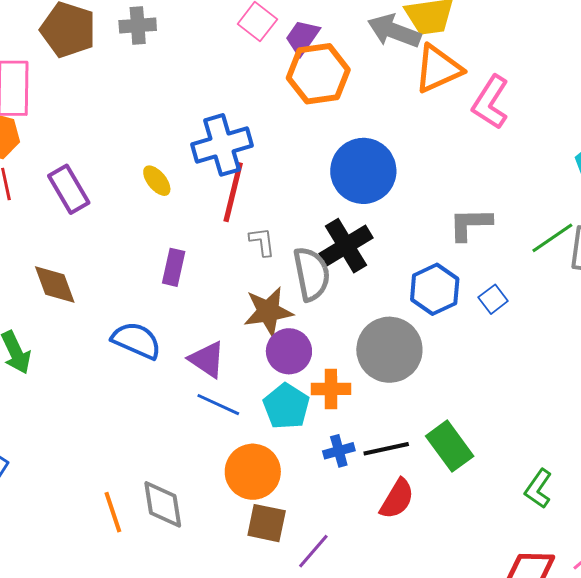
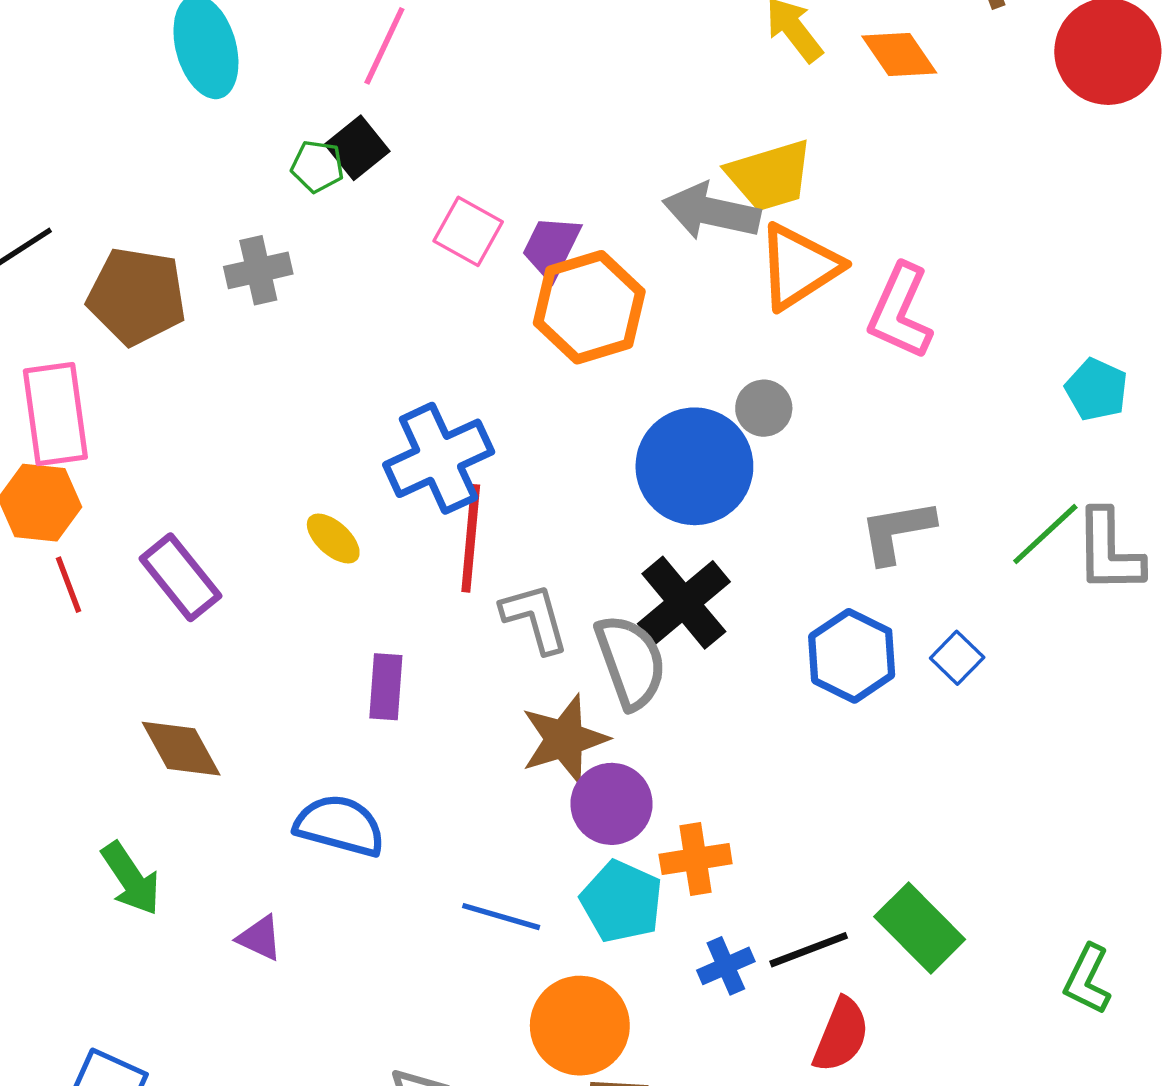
gray L-shape: (262, 242) -> (535, 618), size x1.4
gray circle: (389, 350) -> (764, 408), moved, size x0.5
purple triangle: (207, 359) -> (260, 938), moved, size x0.7

